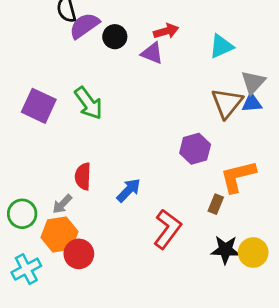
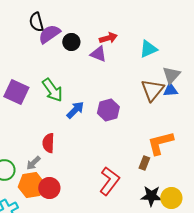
purple hexagon: (195, 149) -> (108, 110), moved
blue arrow: (129, 190) -> (75, 110), moved
red circle: (79, 254) -> (49, 188), moved

